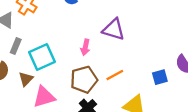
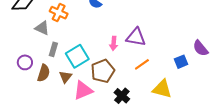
purple triangle: (114, 29) -> (136, 37), moved
brown pentagon: (84, 80) -> (103, 71), moved

